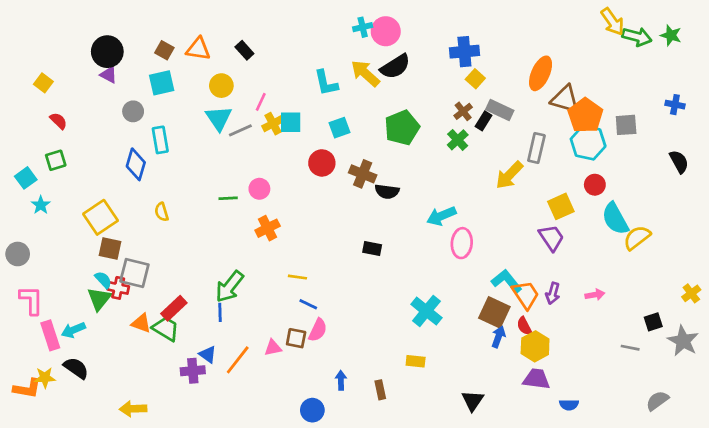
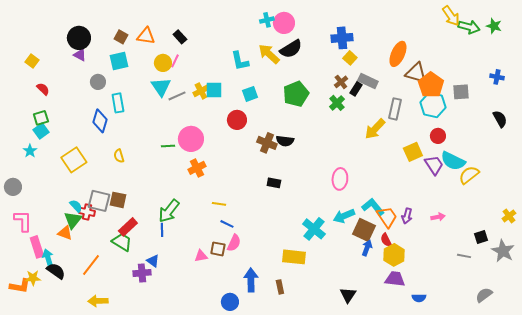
pink line: (261, 102) -> (175, 61), moved
brown cross: (363, 174) -> (267, 143), moved
cyan square: (26, 178) -> (41, 131), moved
pink circle: (259, 189) -> (191, 139), size x1.6
cyan arrow: (441, 216) -> (344, 216), moved
cyan semicircle: (615, 219) -> (453, 161), turned -35
purple trapezoid: (551, 238) -> (434, 165), moved
brown square: (110, 249) -> (118, 200), moved
orange triangle: (141, 323) -> (65, 233), moved
cyan arrow: (73, 330) -> (48, 258), moved, turned 96
orange line: (238, 360) -> (91, 265), moved
yellow rectangle: (416, 361) -> (294, 257), moved, size x1.6
blue arrow: (341, 380) -> (251, 280), size x1.6

